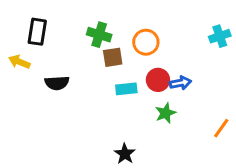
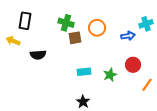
red circle: (158, 80) -> (133, 65), moved
blue arrow: (181, 83) -> (128, 36), moved
cyan rectangle: (126, 89) -> (84, 72), moved

